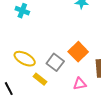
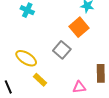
orange square: (78, 52) -> (79, 27), moved
gray square: (55, 62) -> (62, 50), moved

